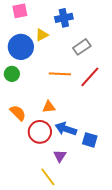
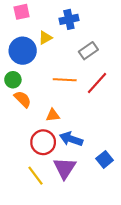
orange semicircle: (18, 113) -> (23, 99), moved
blue square: (90, 140) -> (105, 159), moved, turned 35
purple triangle: (60, 156) -> (65, 168), size x1.6
yellow line: (48, 177) -> (36, 176), moved

